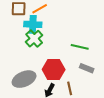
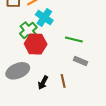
cyan cross: (33, 24) -> (44, 17), moved, turned 30
red hexagon: (54, 70) -> (36, 44), moved

